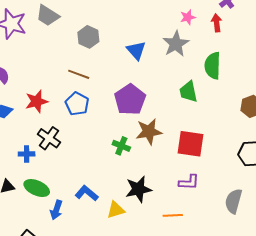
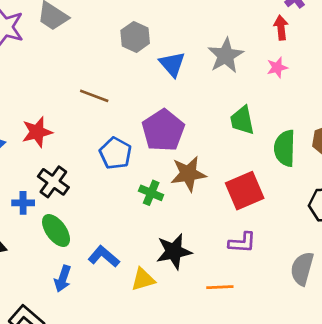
pink star: (188, 17) -> (277, 67), moved
gray hexagon: (88, 37) -> (135, 37), moved
green semicircle: (213, 66) -> (285, 148), moved
blue pentagon: (77, 104) -> (115, 153), moved
red square: (191, 144) -> (245, 191), turned -32
green ellipse: (37, 188) -> (56, 230), moved, turned 30

